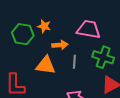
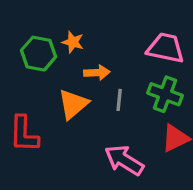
pink trapezoid: (89, 29) -> (166, 48), moved
orange triangle: (46, 65) -> (73, 104), turned -50

